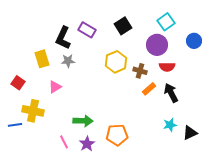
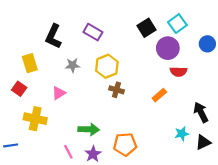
black square: (123, 26) -> (146, 28), moved
black L-shape: (63, 38) -> (53, 36), moved
yellow rectangle: (42, 59) -> (30, 63), moved
yellow hexagon: (116, 62) -> (107, 66), moved
brown cross: (140, 71) -> (116, 90), moved
black arrow: (171, 93) -> (201, 112), moved
blue line: (15, 125) -> (11, 145), moved

